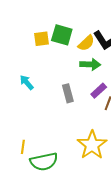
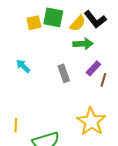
yellow line: (23, 147) -> (16, 125), moved

